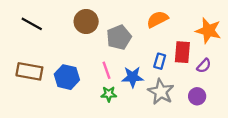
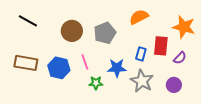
brown circle: (86, 22) -> (72, 31), moved
pink line: (106, 70) -> (85, 62), moved

